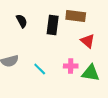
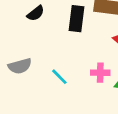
black semicircle: (22, 21) -> (36, 13), turned 80

